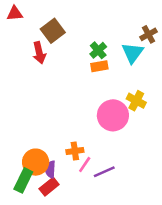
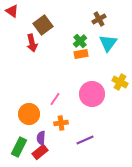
red triangle: (15, 14) -> (12, 11), turned 40
brown cross: (149, 34) -> (99, 19), moved
yellow cross: (136, 101) -> (120, 82), moved
orange circle: (36, 162) -> (29, 114), moved
pink line: (85, 164) -> (55, 99), moved

